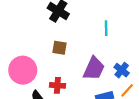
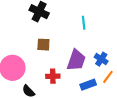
red cross: (57, 85) -> (53, 76), moved

